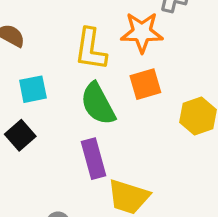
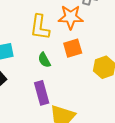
green semicircle: (98, 104) -> (44, 60), size x0.6

